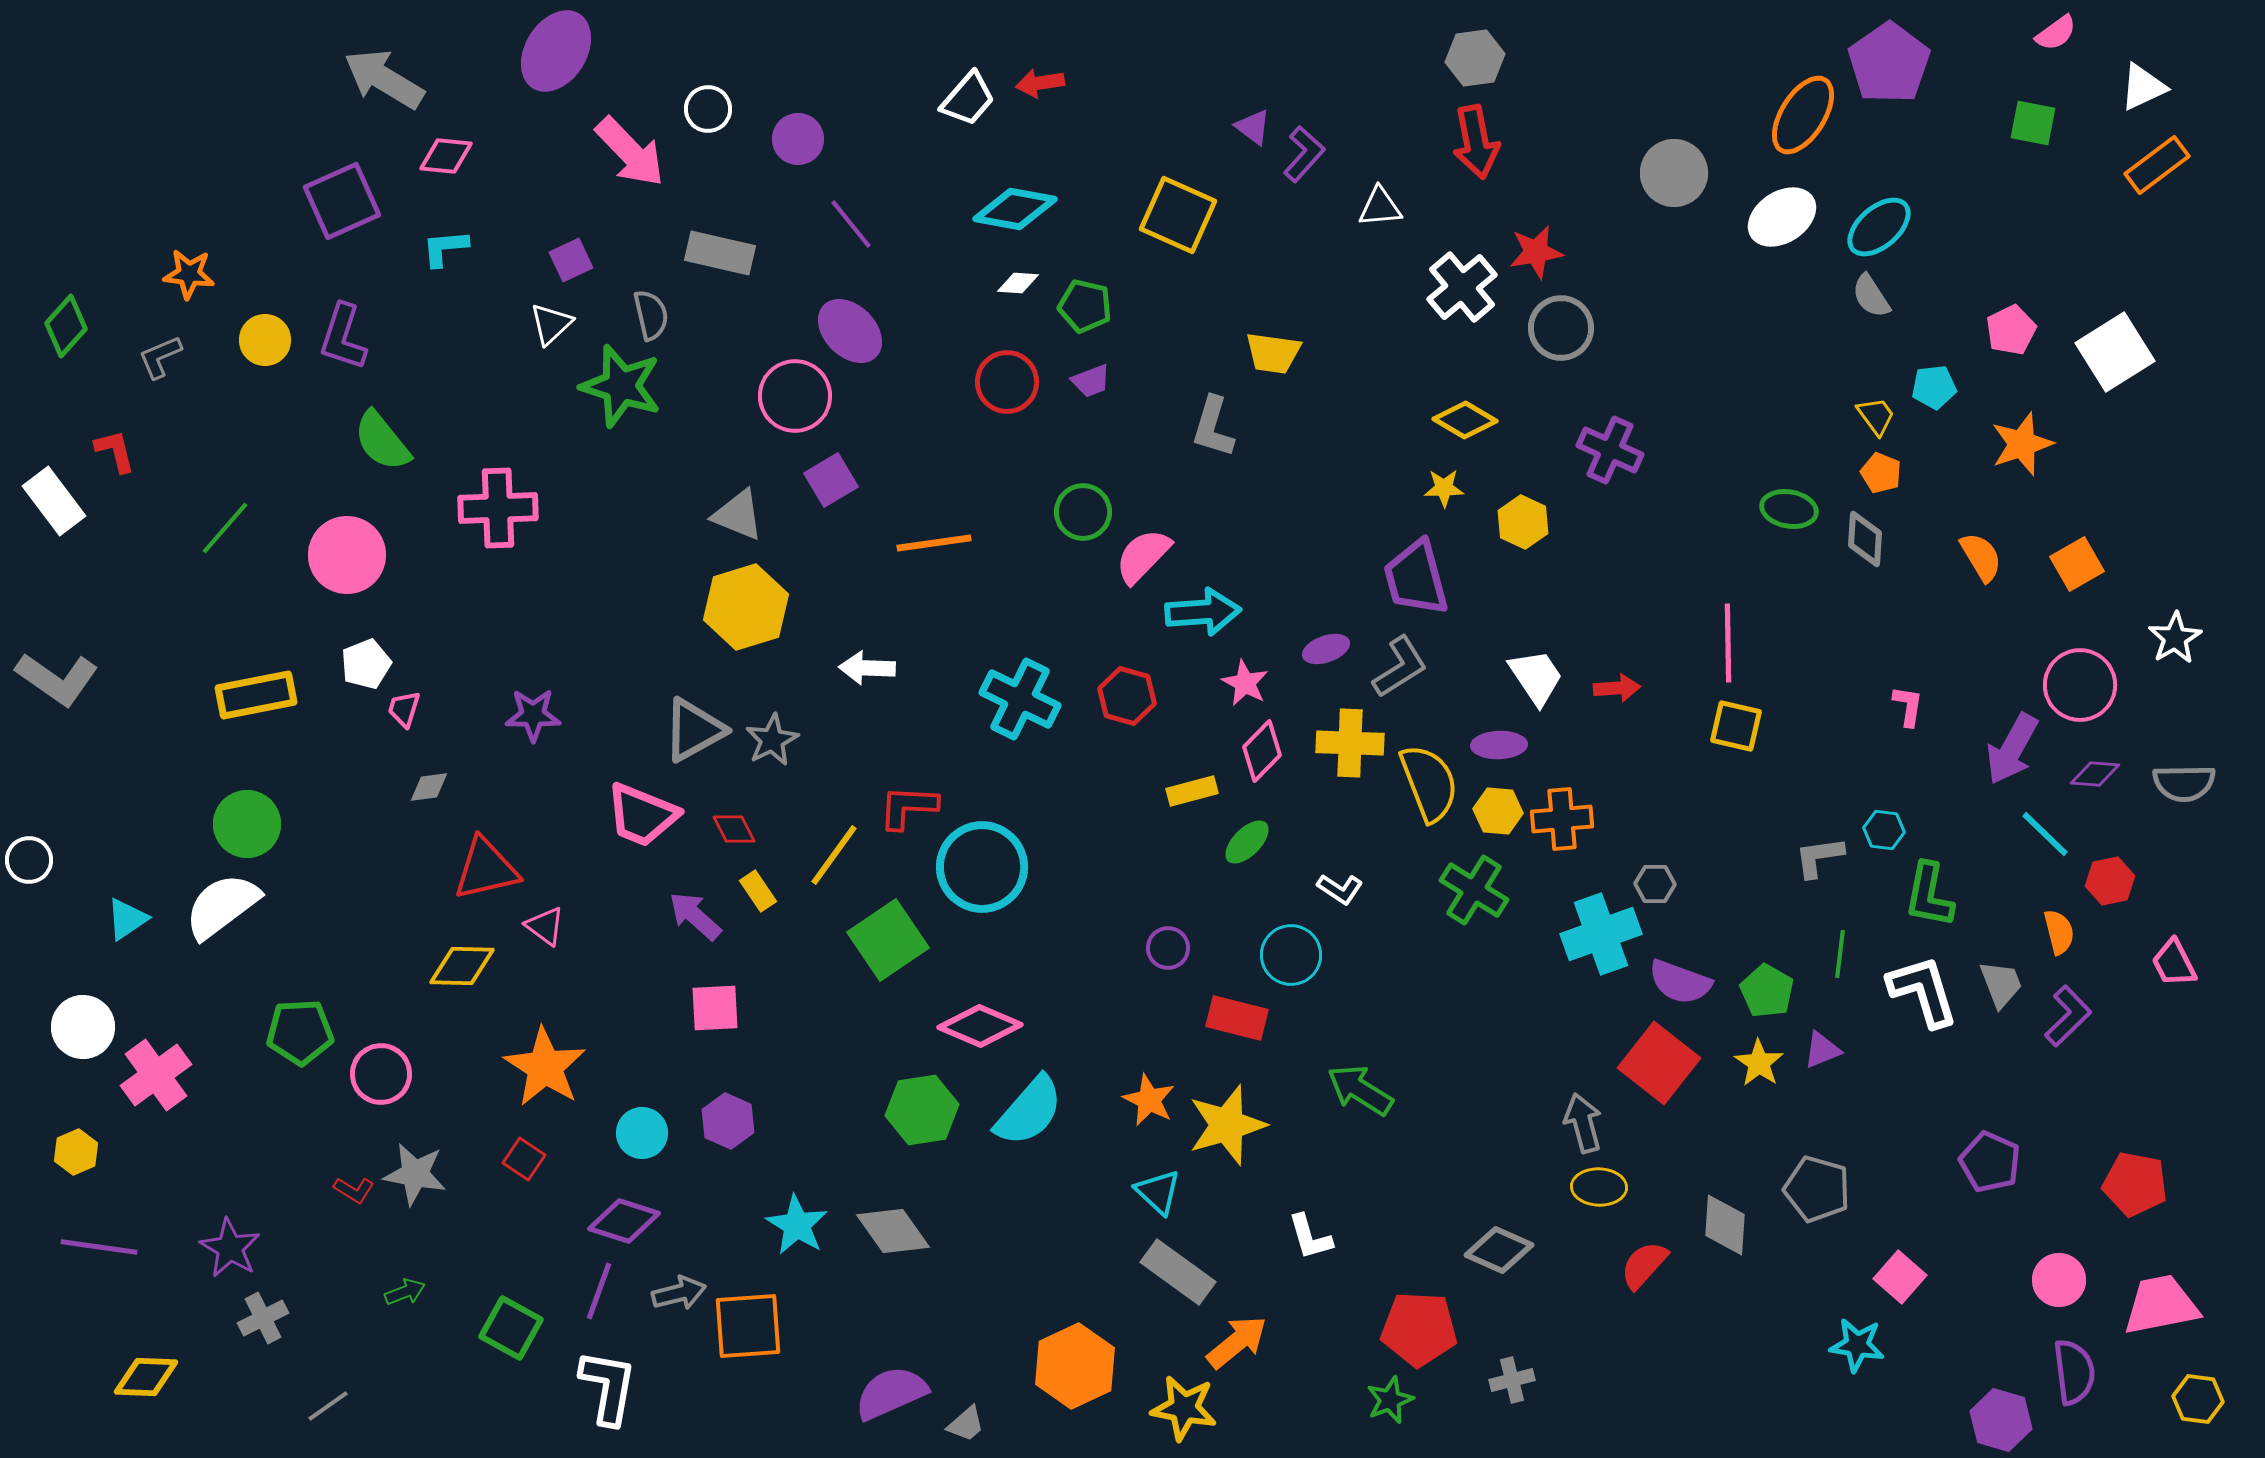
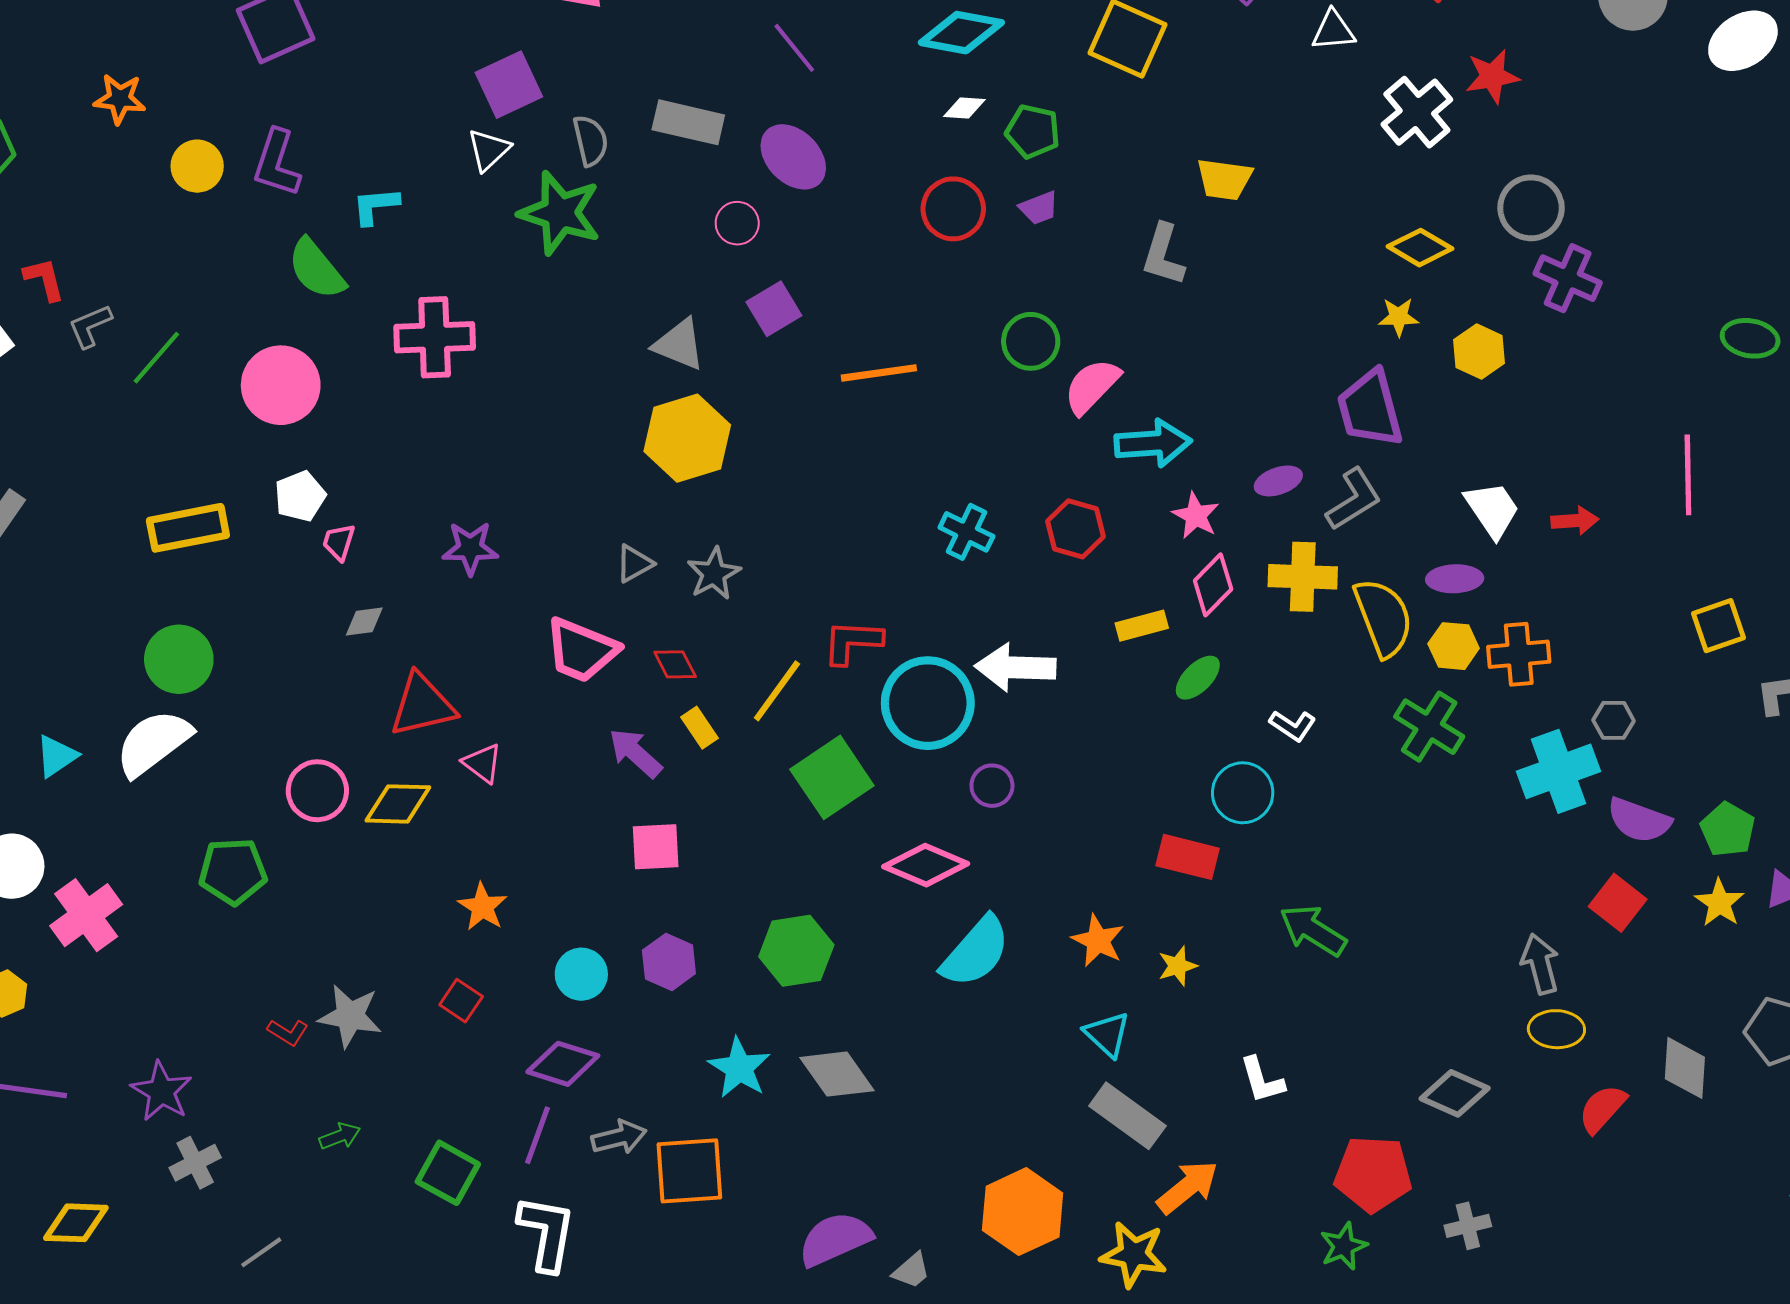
cyan L-shape: (445, 248) -> (375, 206), moved
gray rectangle: (720, 253) -> (688, 122), moved
purple square: (571, 260) -> (509, 85), size x1.5
gray circle: (1561, 328) -> (1531, 208), moved
gray L-shape: (160, 357) -> (90, 326), moved
pink circle: (795, 396) -> (737, 223), size x0.6
white arrow: (867, 668) -> (1015, 667), moved, size x1.4
cyan cross: (1020, 699) -> (966, 532), size x0.7
yellow square: (1736, 726) -> (1719, 626), moved, turned -32
gray triangle: (694, 730) -> (634, 563), size x0.6
purple circle: (1168, 948) -> (992, 786), moved
red square: (1659, 1063) -> (1618, 903), size x0.7
orange star: (545, 1067) -> (482, 907), size x0.6
pink circle: (381, 1074) -> (317, 791), moved
green hexagon: (922, 1110) -> (796, 951), moved
yellow star: (1227, 1125) -> (1177, 966), size x0.5

